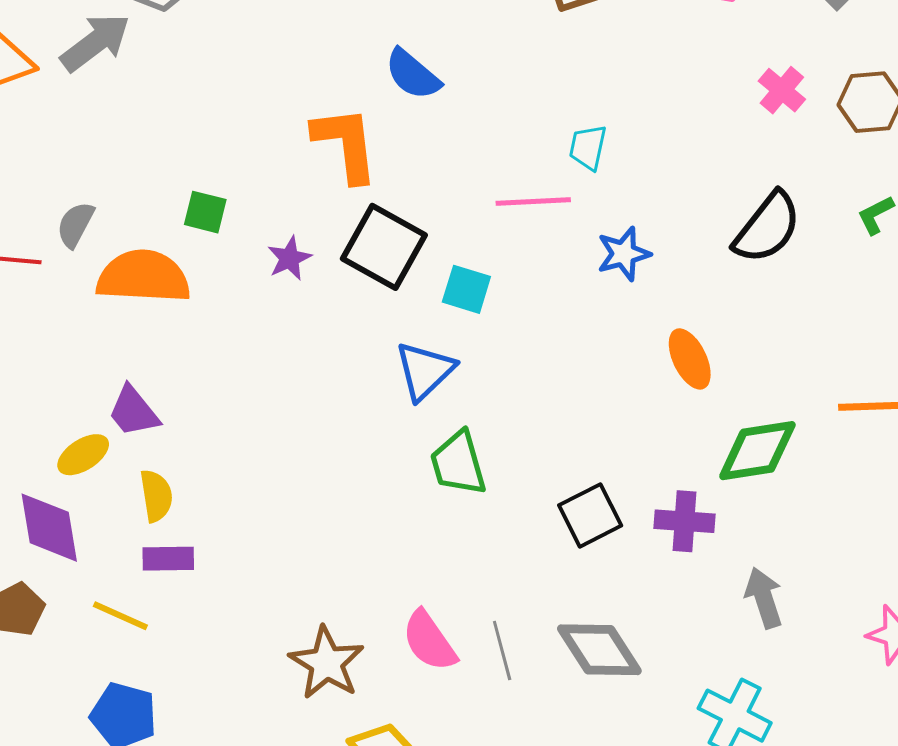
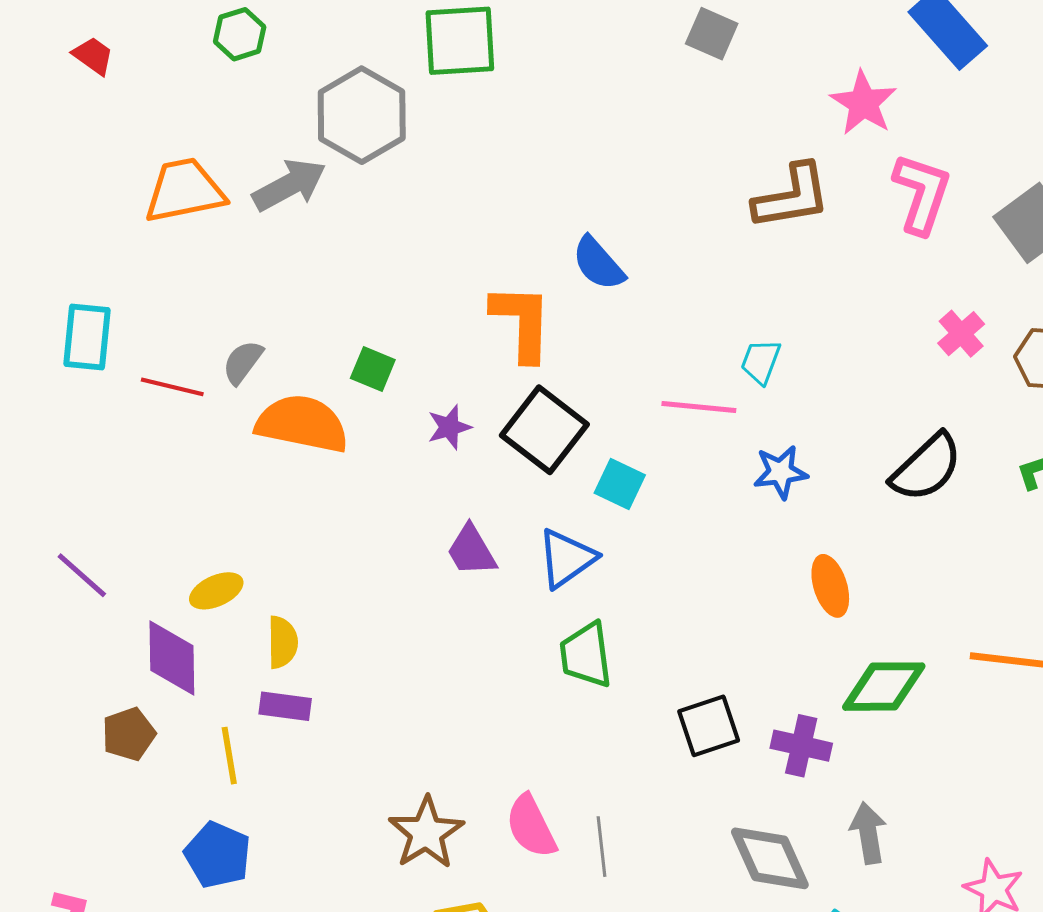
purple trapezoid: (133, 411) -> (471, 551), moved
yellow line: (120, 616) -> (229, 756), turned 48
gray diamond: (599, 650) -> (770, 858), moved

